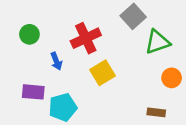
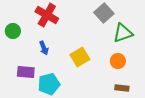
green circle: (29, 34) -> (13, 31), moved
red cross: (86, 38) -> (47, 15), moved, turned -35
orange circle: (172, 78) -> (118, 61), moved

